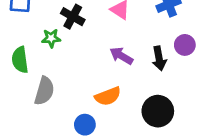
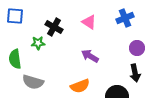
black arrow: (159, 58) -> (135, 73), moved
gray semicircle: (44, 91) -> (33, 82), turned 90

